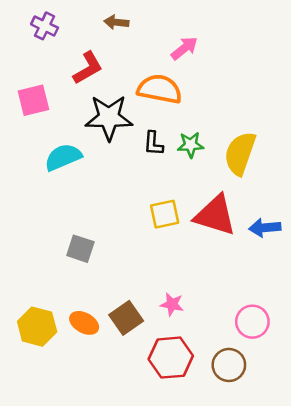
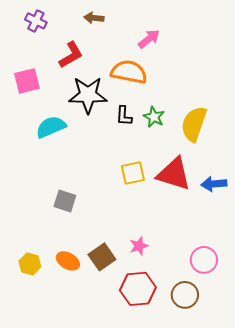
green star: (191, 145) -> (154, 117), turned 30
pink star: (172, 304) -> (139, 246), turned -30
yellow hexagon: (37, 327) -> (30, 264), size x0.7

